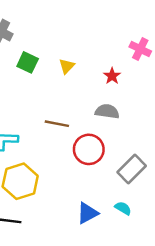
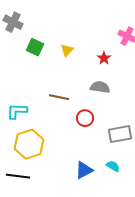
red circle: (89, 149) -> (85, 118), size x0.7
gray rectangle: (132, 169) -> (120, 134), turned 35

